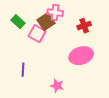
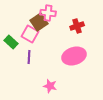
green rectangle: (18, 22) -> (11, 42), moved
purple line: (23, 70) -> (29, 57), moved

